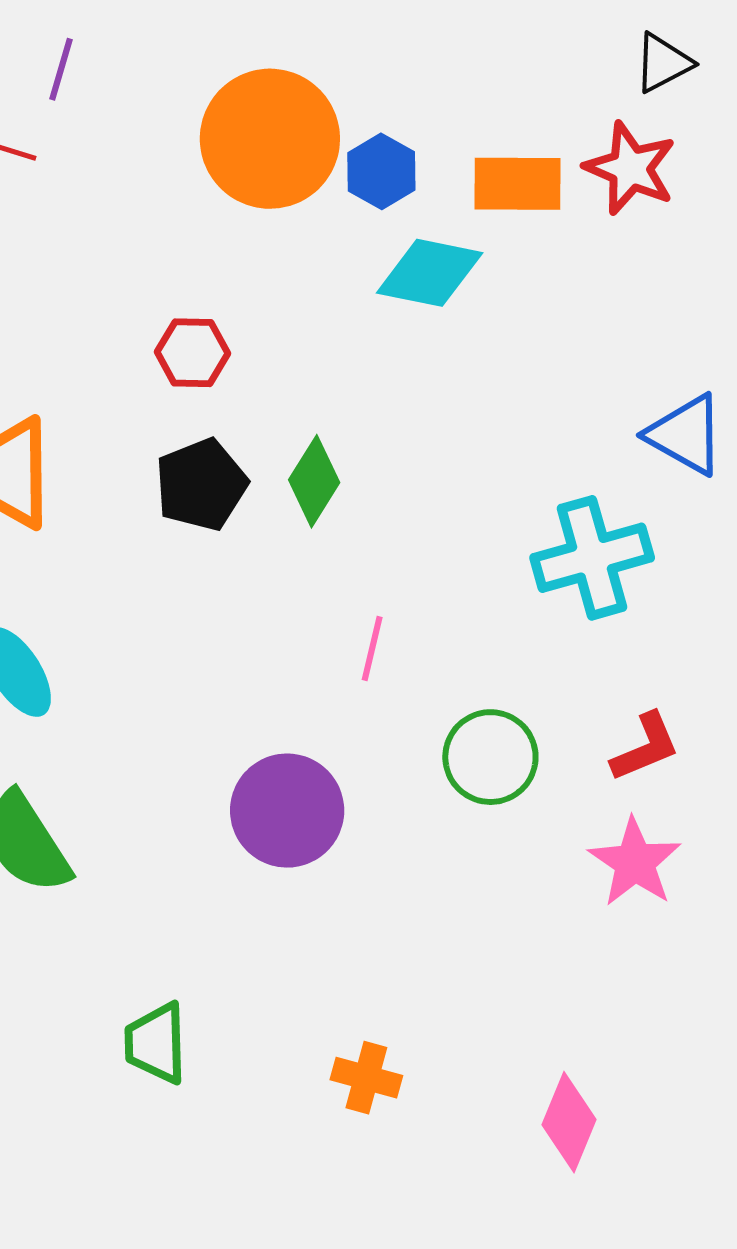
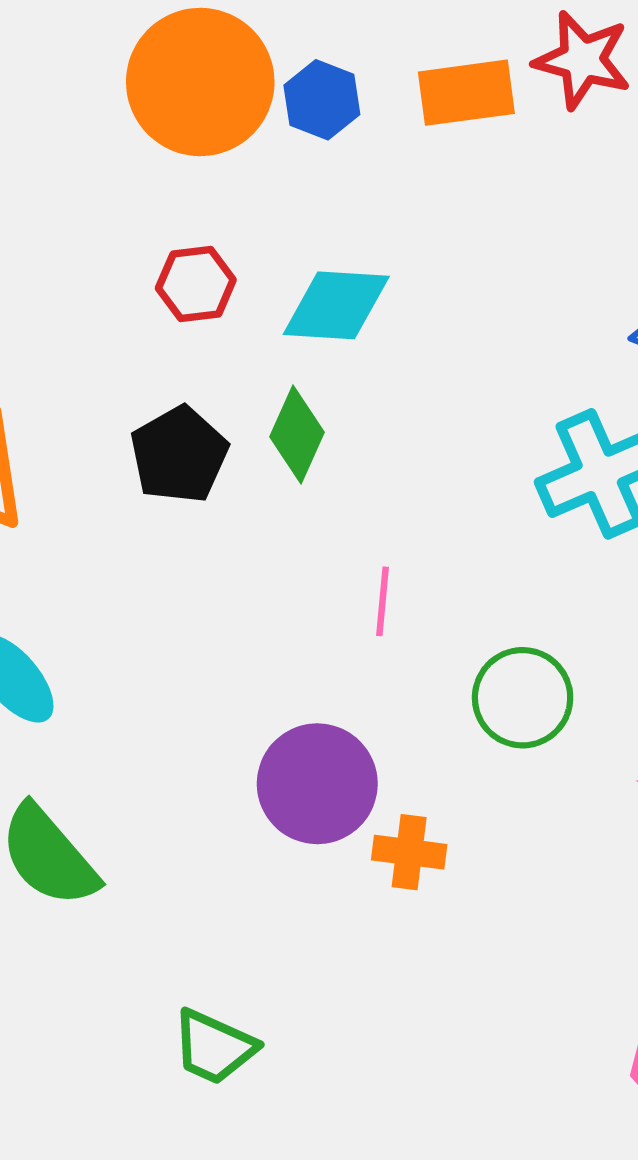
cyan diamond: (430, 273) -> (336, 305), moved
red hexagon: (193, 353) -> (196, 284), moved
green trapezoid: (156, 1043) -> (214, 1047), turned -56
orange cross: (366, 1078) -> (409, 852), moved

